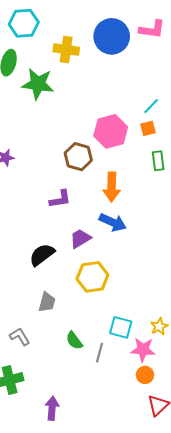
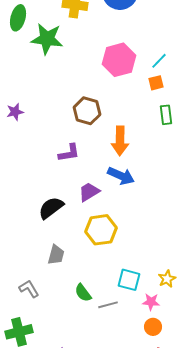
pink hexagon: (111, 131) -> (119, 60), moved
pink star: (143, 350) -> (151, 302), size x0.7
gray line: (100, 353) -> (108, 305), turned 60

